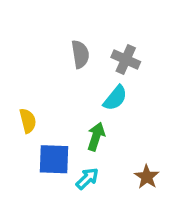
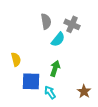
cyan semicircle: (115, 98) -> (58, 39), moved
cyan arrow: (87, 179) -> (50, 92), turned -80

